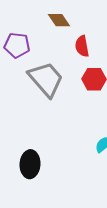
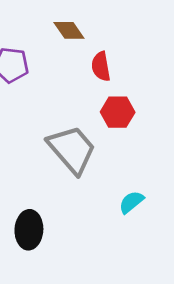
gray trapezoid: (46, 79) -> (72, 149), moved

